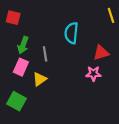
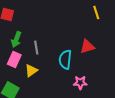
cyan semicircle: (71, 33) -> (65, 60), moved
pink star: (93, 74) -> (80, 83), moved

